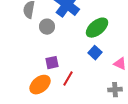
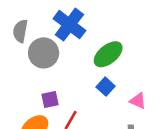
gray circle: (47, 27) -> (44, 53), size x1.5

